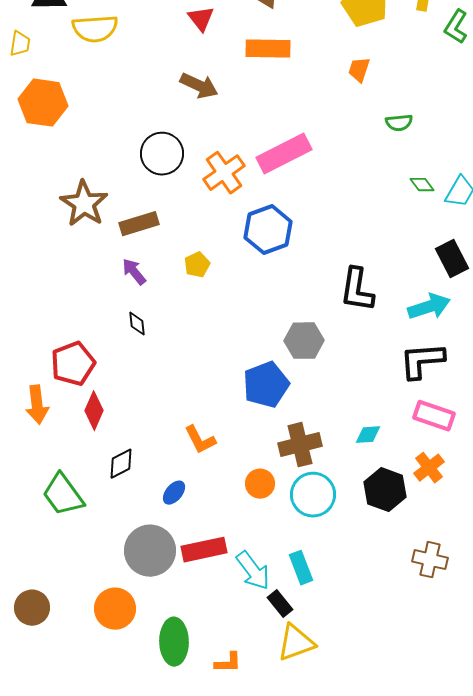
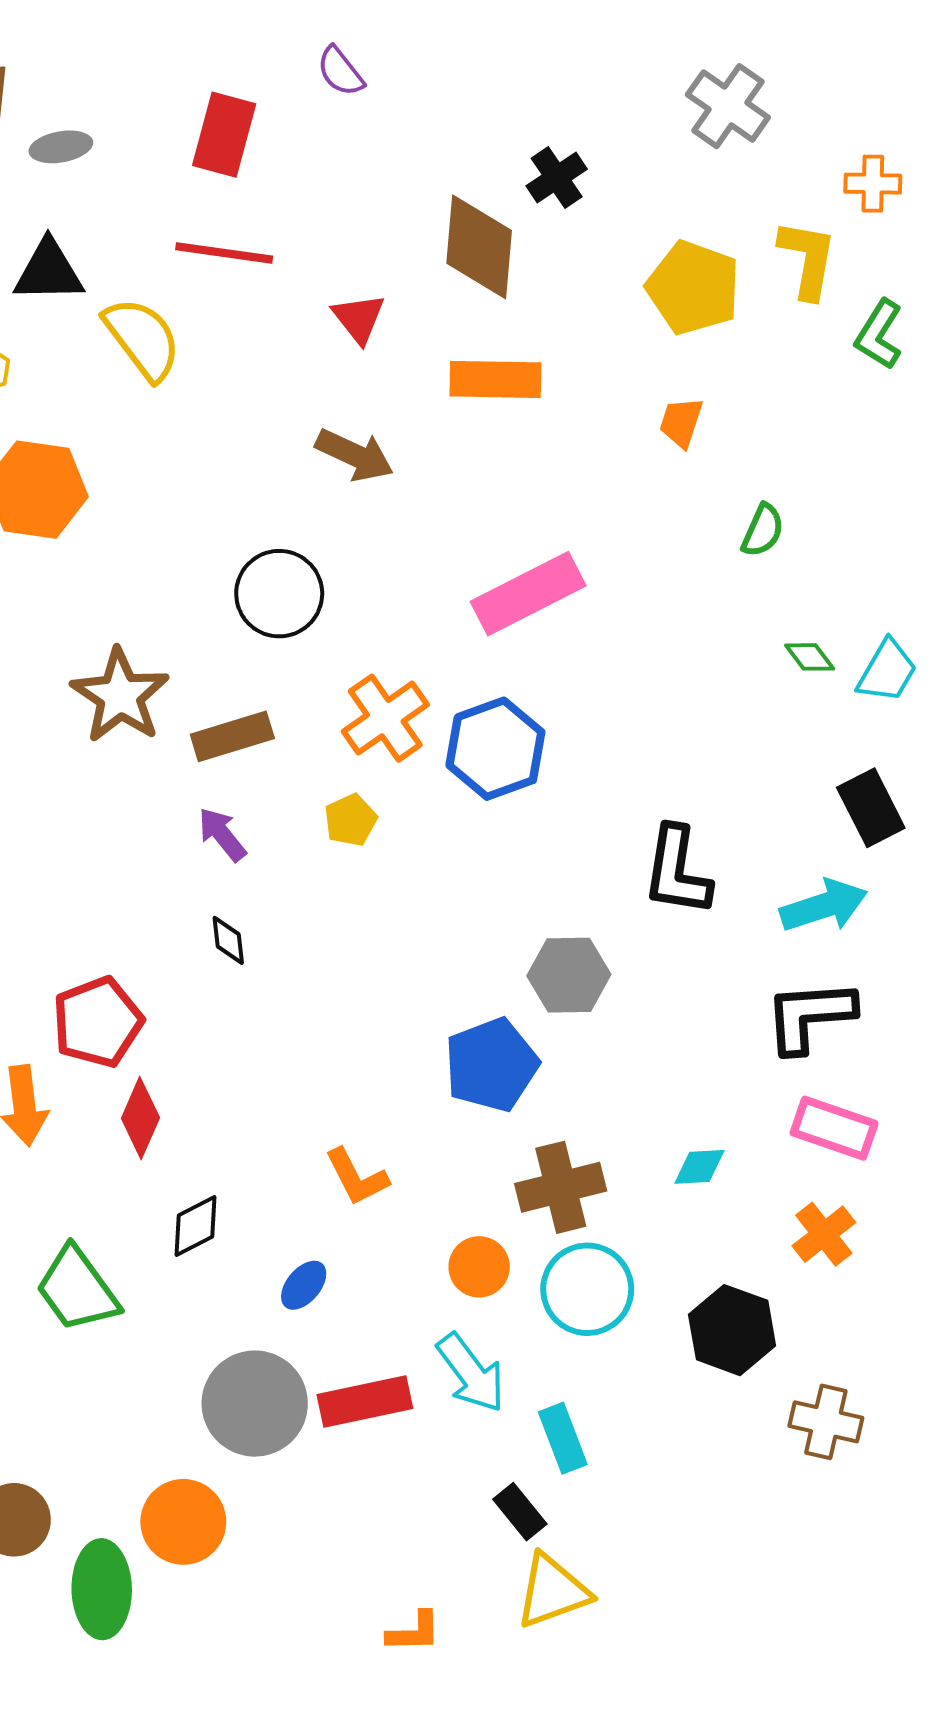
yellow semicircle: (95, 29) -> (143, 339), turned -123
green semicircle: (399, 123) -> (763, 530), turned -60
orange cross: (224, 173) -> (385, 718), moved
black hexagon: (385, 490) -> (732, 1330), moved
cyan arrow: (253, 571) -> (471, 1373), moved
green ellipse: (174, 642) -> (102, 1589), moved

